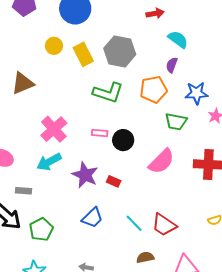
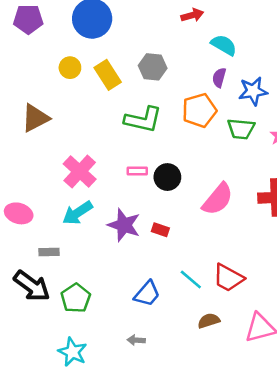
gray hexagon: (120, 51) -> (153, 67), size x0.7
blue star: (196, 93) -> (253, 91), moved
green trapezoid: (176, 122) -> (241, 129), moved
blue trapezoid: (92, 218) -> (147, 294), moved

